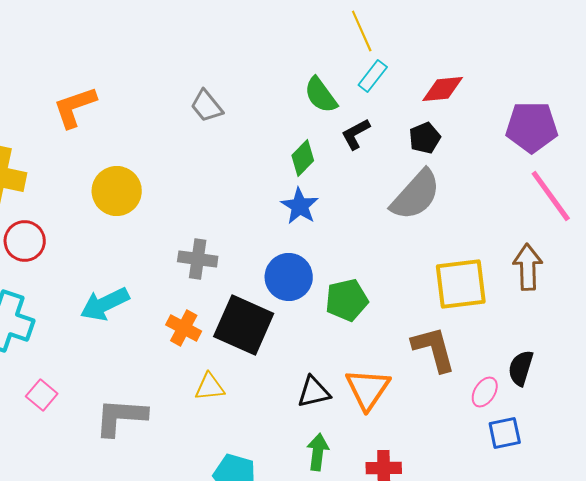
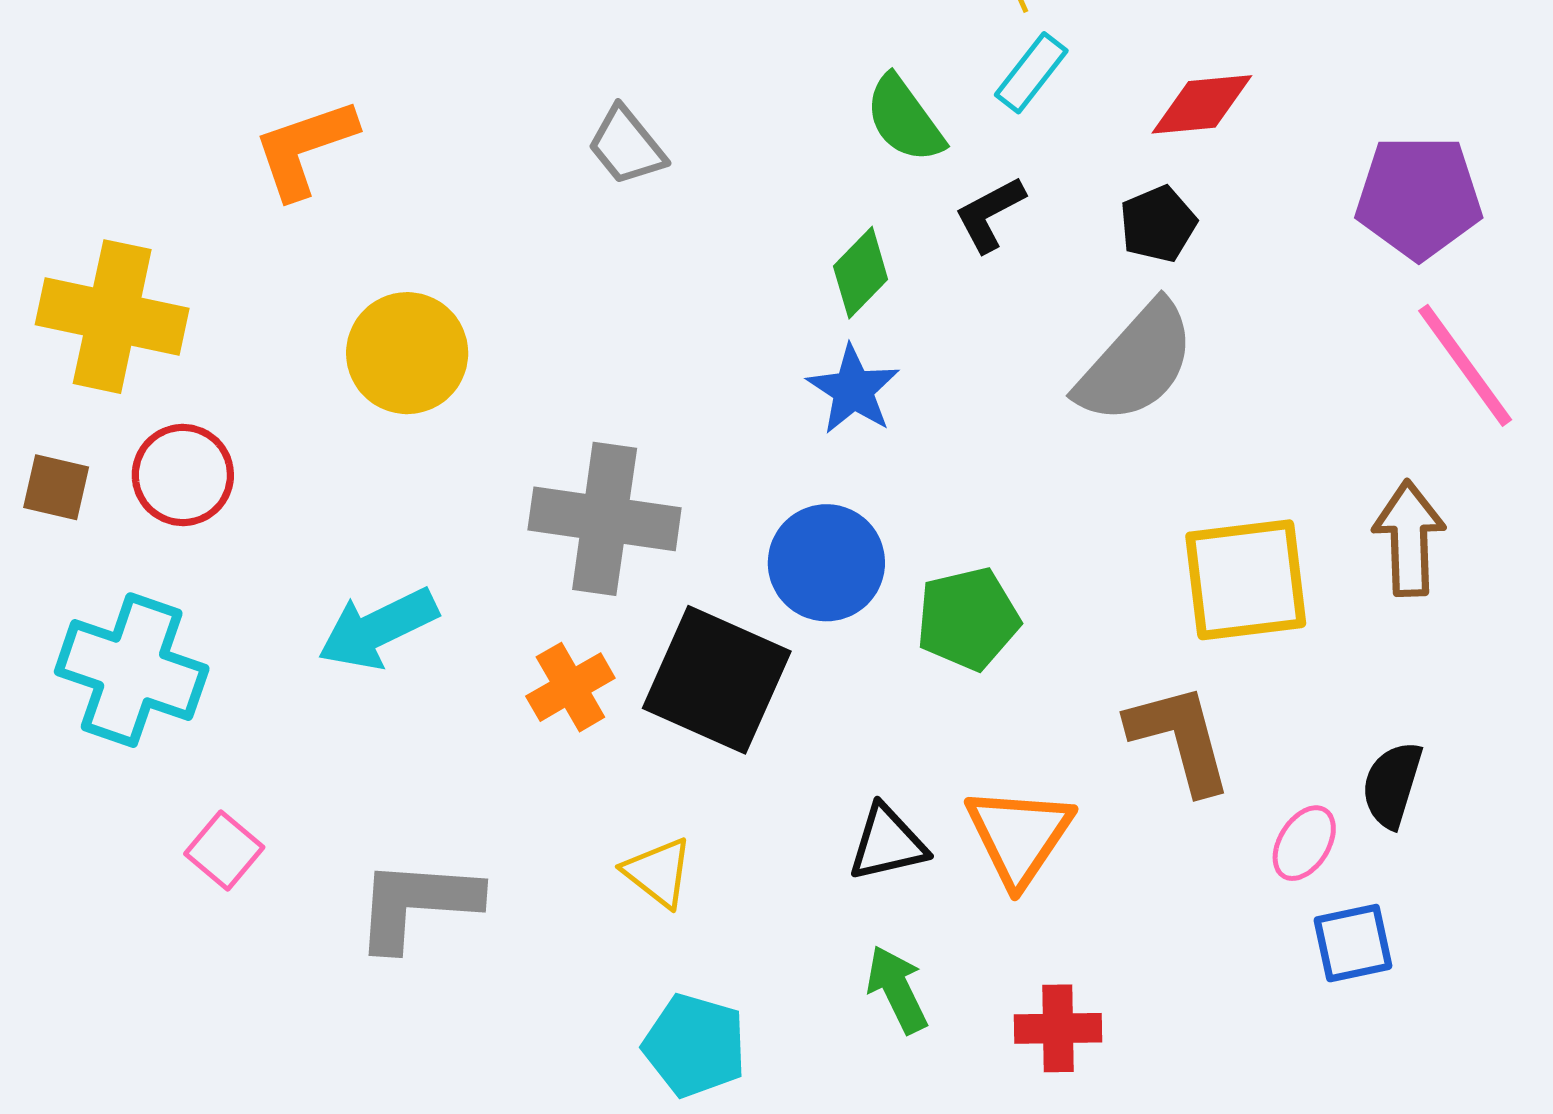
gray cross: (198, 259) -> (605, 519), size x1.5
orange cross: (184, 328) -> (570, 687), turned 32
yellow triangle: (210, 387) -> (658, 872), moved, turned 44
green arrow: (318, 452) -> (897, 989), turned -33

